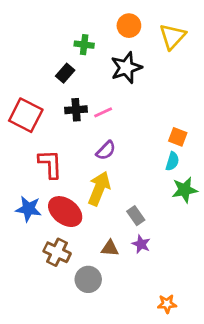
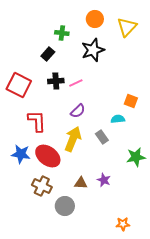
cyan semicircle: (172, 161) -> (118, 119), moved, turned -112
green star: (185, 190) -> (136, 157), moved
gray rectangle: (136, 216) -> (102, 137), moved

